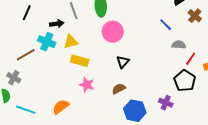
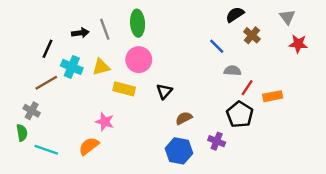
black line: (27, 13) -> (47, 49), moved
black arrow: (57, 24) -> (80, 33), moved
pink circle: (113, 32) -> (139, 60), moved
yellow rectangle: (80, 61) -> (124, 89), moved
pink star: (87, 85) -> (105, 122), moved
brown semicircle: (119, 89) -> (184, 118), moved

